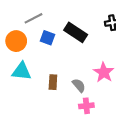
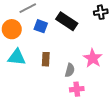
brown rectangle: (53, 82) -> (46, 59), moved
gray semicircle: (79, 85) -> (70, 70), turned 56

